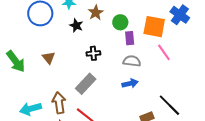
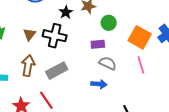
purple rectangle: (130, 38) -> (98, 44), moved, turned 72
black cross: (93, 53) -> (55, 36), moved, size x1.6
brown arrow: (59, 103) -> (28, 66), moved

